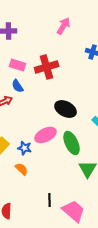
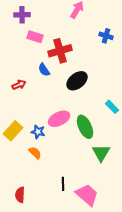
pink rectangle: (18, 65) -> (35, 37), moved
blue semicircle: (18, 86) -> (44, 70), moved
black ellipse: (66, 109) -> (77, 81), moved, turned -65

